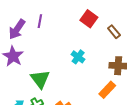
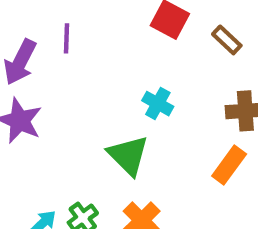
green triangle: (40, 79) -> (128, 155), moved

